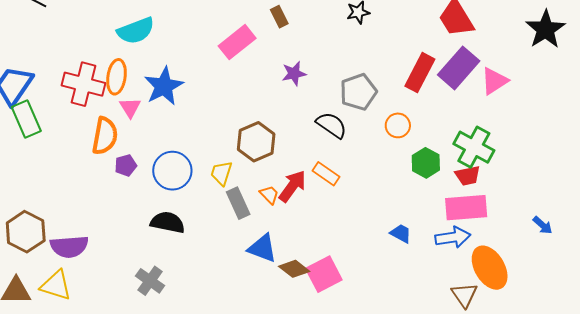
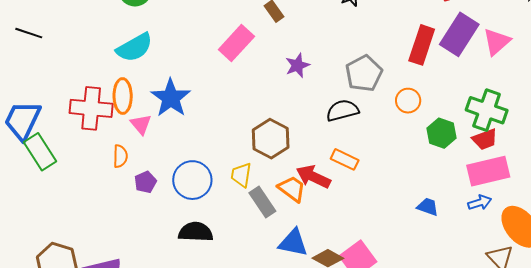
black semicircle: (331, 125) -> (342, 110), turned -40
orange semicircle: (105, 136) -> (120, 156), size x0.6
red arrow: (292, 186) -> (313, 177), turned -92
orange trapezoid: (269, 195) -> (292, 189), size x1.4
blue arrow: (453, 237) -> (480, 203), size x0.7

